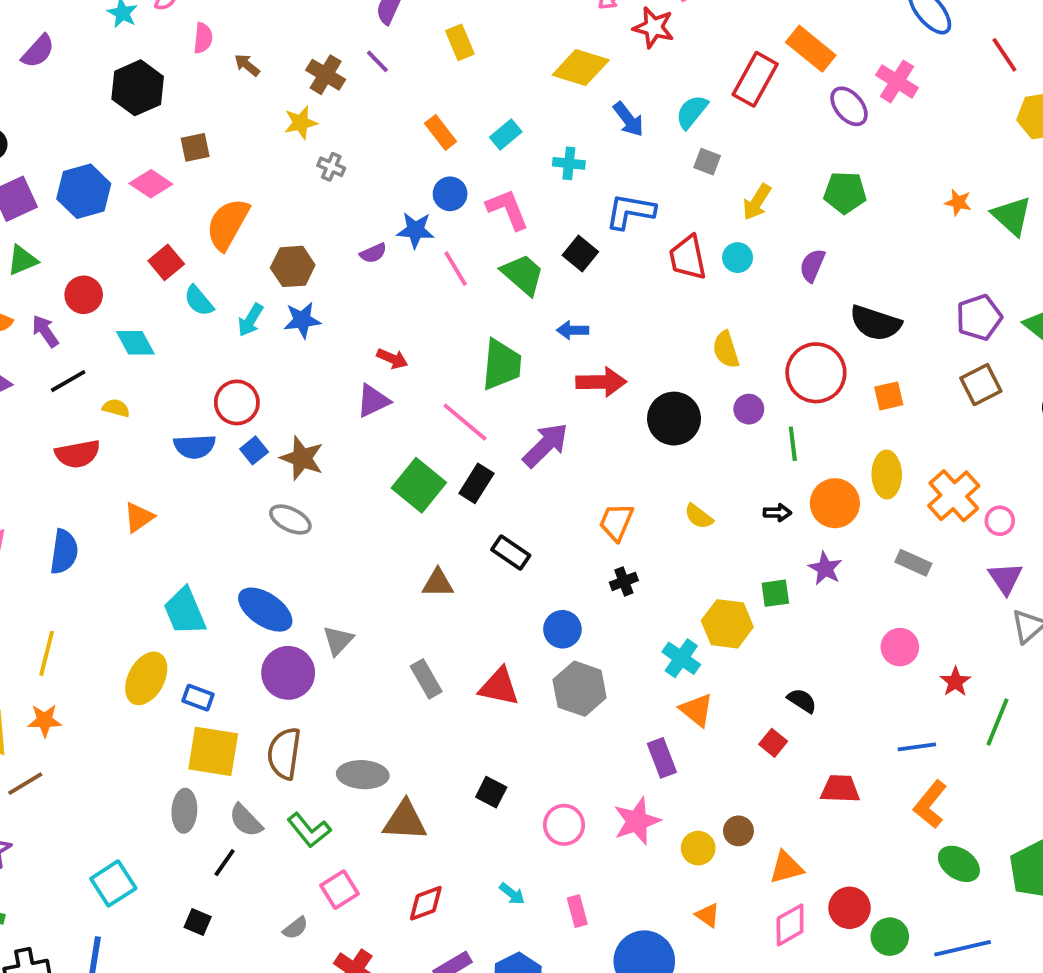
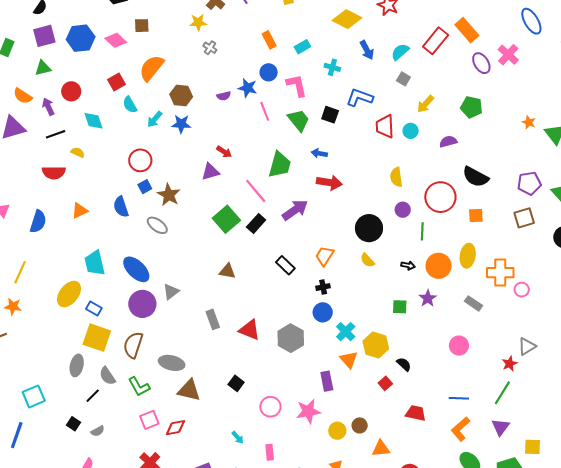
black square: (580, 253) -> (330, 115), turned -30
purple semicircle: (812, 265) -> (448, 142), turned 42
black circle: (674, 419) -> (369, 228), moved
blue semicircle: (195, 446) -> (121, 207), moved, turned 65
orange cross: (954, 496) -> (500, 273), turned 32
black rectangle: (511, 552) -> (285, 265), moved
purple triangle: (1005, 578) -> (500, 427), moved
yellow hexagon: (727, 624) -> (376, 345), moved
blue circle: (562, 629) -> (323, 312), moved
red star: (955, 682) -> (510, 364), moved
red diamond: (426, 903) -> (175, 428), moved
gray semicircle: (295, 928) -> (98, 431), moved

